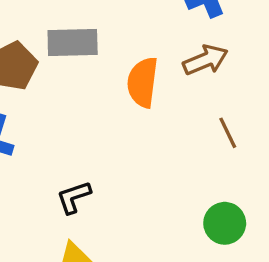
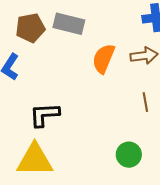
black L-shape: (74, 197) -> (44, 115), size x1.4

